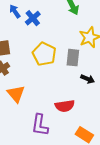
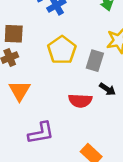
red semicircle: (65, 106) -> (80, 101), moved
purple L-shape: (40, 125) -> (41, 133), turned -120

